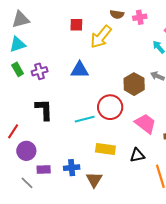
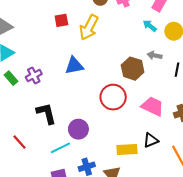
cyan line: (85, 119) -> (60, 148), moved
red line: (13, 131) -> (19, 142), turned -63
yellow rectangle: (105, 149) -> (127, 150), moved
purple circle: (26, 151) -> (78, 129), moved

